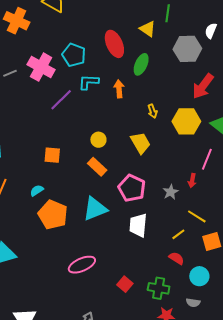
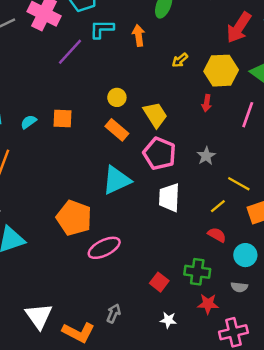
yellow arrow: (152, 111) -> (180, 60), turned 72
yellow trapezoid: (140, 143) -> (155, 115), moved
red arrow: (192, 181) -> (207, 103), moved
cyan semicircle: (37, 190) -> (29, 122), moved
orange pentagon: (53, 215) -> (74, 218), moved
red square: (125, 284) -> (159, 282), moved

